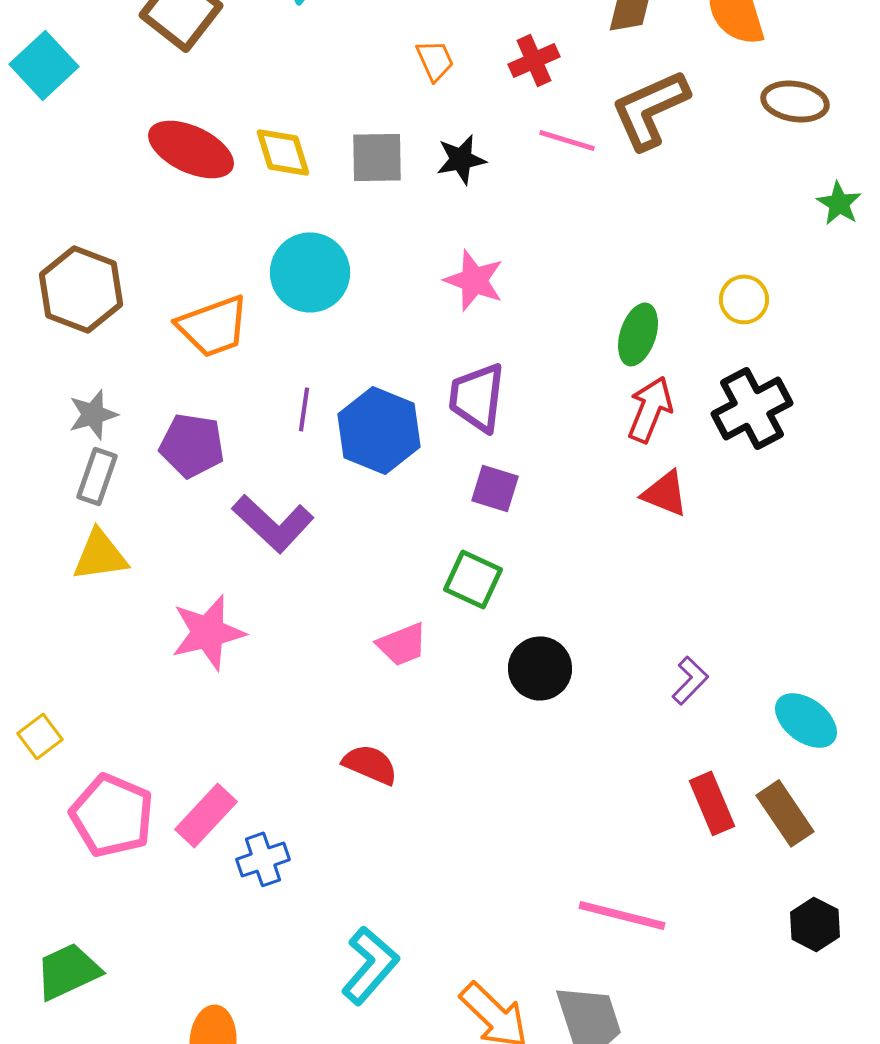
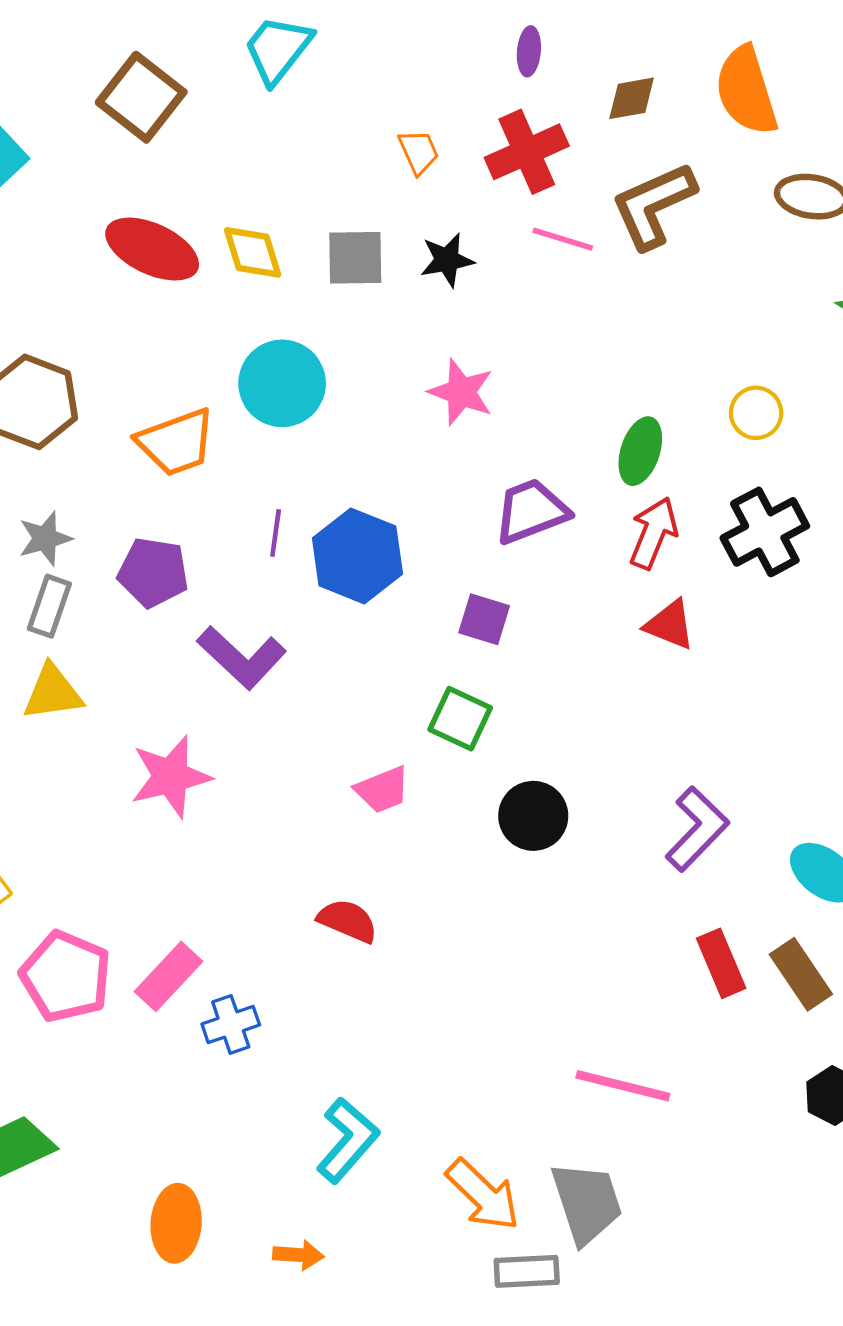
red cross: (534, 60) -> (527, 152), size x1.5
purple trapezoid: (477, 397) -> (531, 511), moved, turned 62
purple L-shape: (690, 680) -> (697, 829), size x1.6

